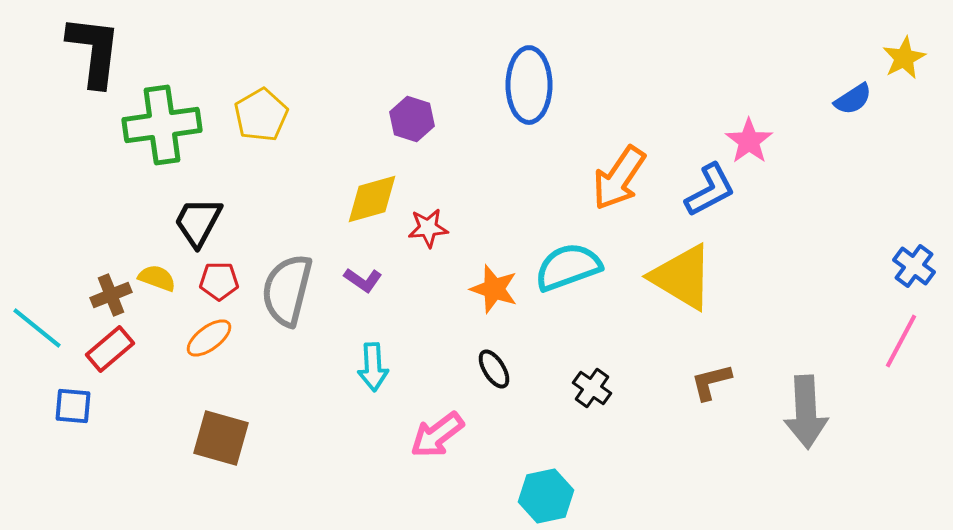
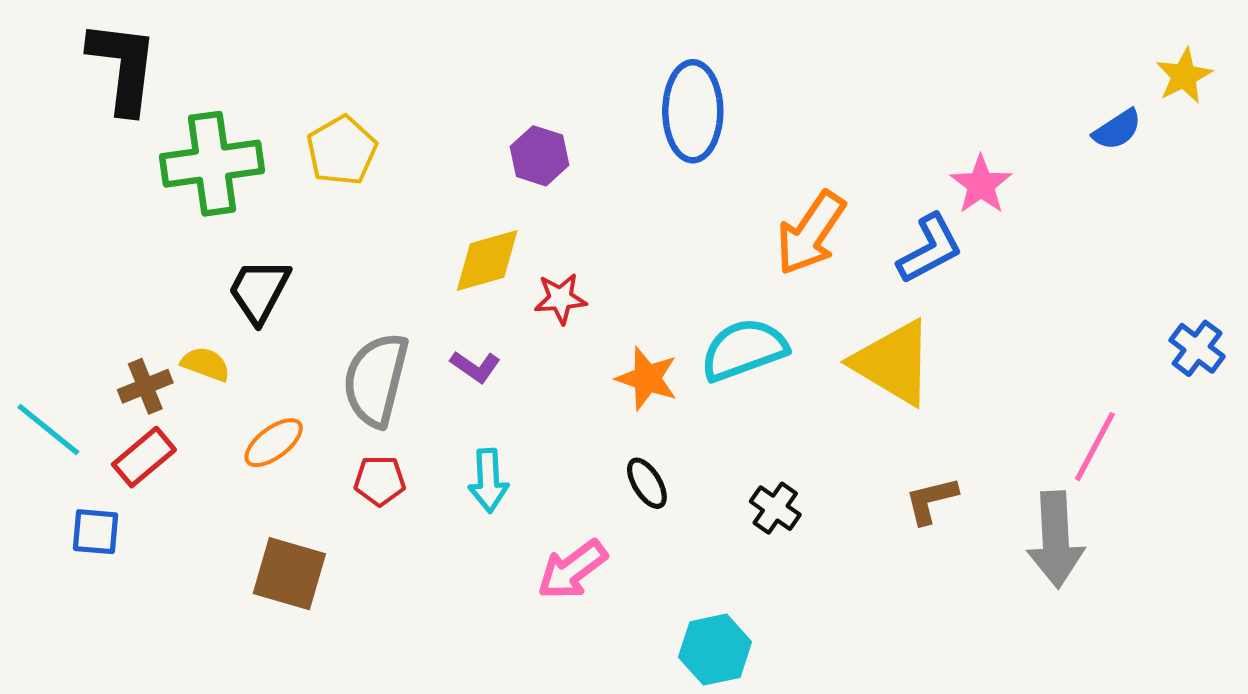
red pentagon: (219, 281) -> (380, 481), moved
pink line: (901, 341) -> (1095, 447), moved

